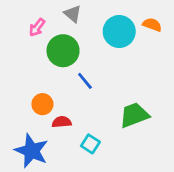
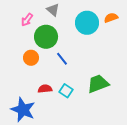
orange semicircle: (152, 25) -> (111, 18), turned -40
orange circle: (42, 104) -> (31, 58), moved
cyan square: (90, 144) -> (66, 91), moved

